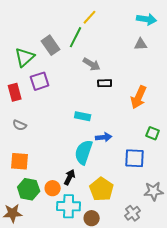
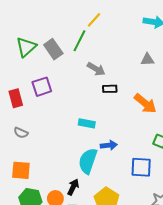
gray triangle: (141, 44) -> (147, 60), moved
green triangle: (25, 57) -> (26, 47), moved
orange arrow: (139, 97) -> (145, 103), turned -75

